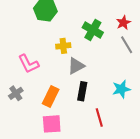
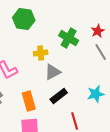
black rectangle: (82, 91) -> (59, 96), turned 42
orange rectangle: (51, 96) -> (29, 101), turned -42

